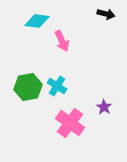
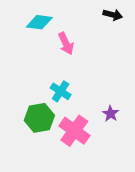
green hexagon: (28, 87) -> (39, 118), moved

